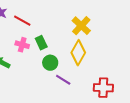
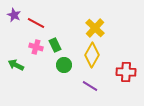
purple line: (63, 80) -> (90, 86), moved
red cross: (103, 88) -> (126, 72), moved

